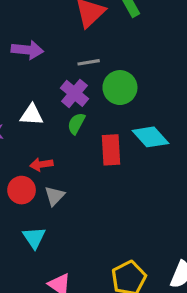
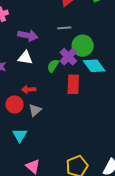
purple arrow: (27, 50) -> (28, 35), moved
purple cross: (75, 93) -> (68, 57), moved
cyan diamond: (150, 137) -> (94, 66), moved

